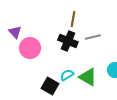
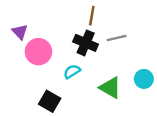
cyan semicircle: (67, 75) -> (72, 71), moved
black square: (50, 86) -> (50, 101), moved

